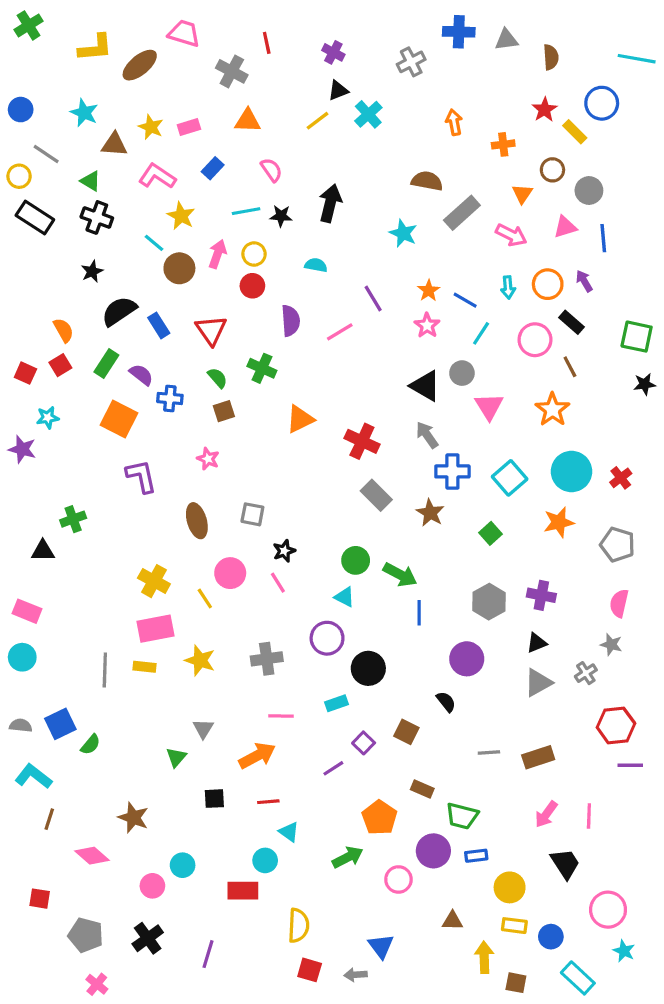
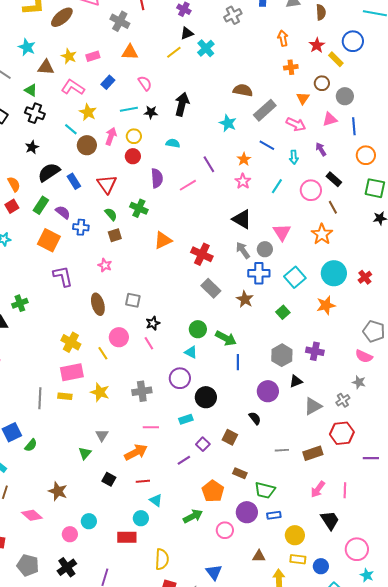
orange arrow: (454, 122) -> (283, 38), moved
purple arrow: (584, 281) -> (321, 149), moved
orange circle: (548, 284) -> (366, 155), moved
blue line: (465, 300) -> (267, 145), moved
gray circle: (462, 373) -> (265, 249), moved
gray pentagon: (618, 545) -> (374, 331), moved
pink semicircle: (619, 603) -> (364, 356), turned -78
black triangle: (537, 643) -> (296, 381), moved
red hexagon: (616, 725) -> (342, 433), moved
black square: (214, 799) -> (109, 479), turned 32

